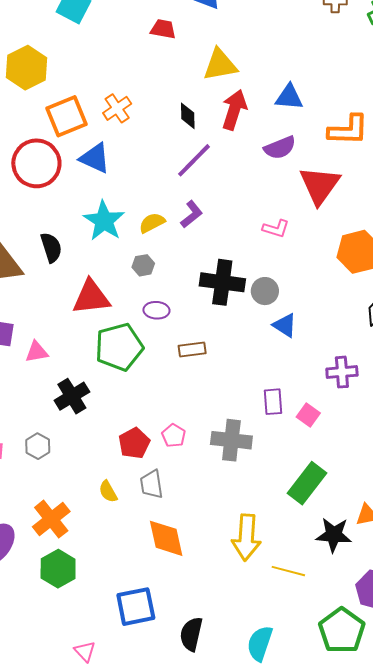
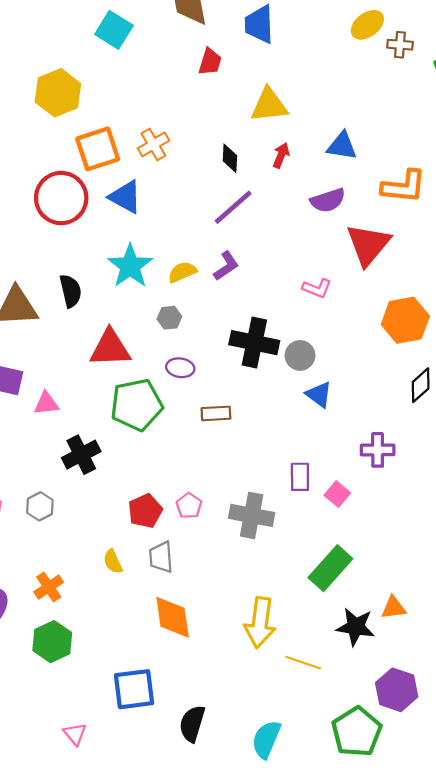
red trapezoid: (163, 29) -> (210, 62), turned 92
red arrow: (234, 110) -> (281, 155), size x0.6
orange cross: (51, 519) -> (49, 587), size x0.7

